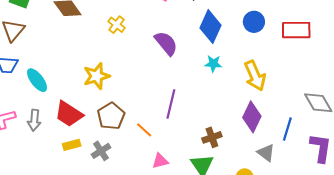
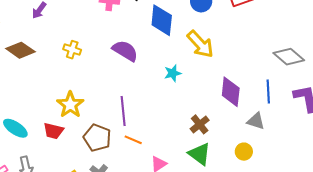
cyan star: (213, 64) -> (173, 73), moved
yellow arrow: (255, 76) -> (200, 44), moved
purple line: (171, 104) -> (123, 111), moved
red trapezoid: (69, 114) -> (53, 131), moved, size x0.7

